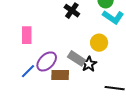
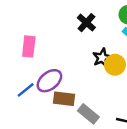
gray rectangle: (77, 58) -> (88, 114), moved
black star: (89, 64) -> (102, 58), moved

